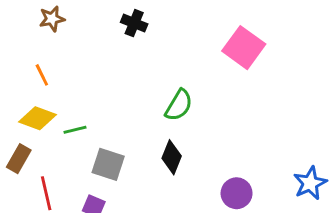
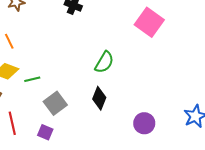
gray square: (108, 164) -> (55, 103), turned 35

